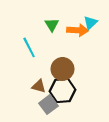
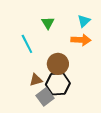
orange arrow: (78, 30) -> (81, 40), moved
brown triangle: (39, 86) -> (36, 80), turned -32

